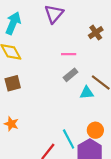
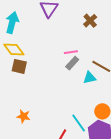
pink line: (69, 54) -> (71, 52), moved
brown square: (13, 83) -> (19, 66), moved, turned 35

